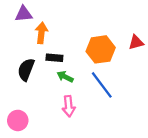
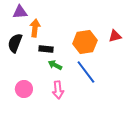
black semicircle: (26, 70) -> (15, 43), moved
pink circle: (18, 120) -> (24, 89), moved

